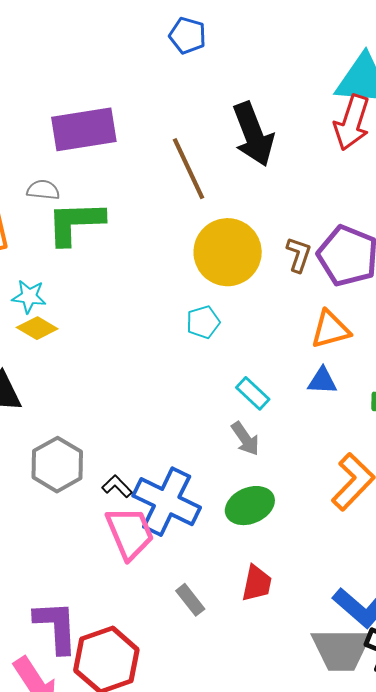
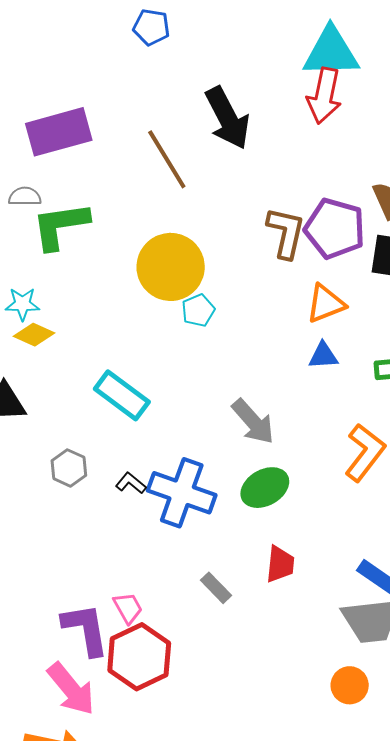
yellow circle: (228, 252) -> (171, 267), moved
brown L-shape: (299, 255) -> (286, 233), size x1.5
cyan rectangle: (253, 393) -> (122, 395), moved, size x1.6
gray arrow: (245, 439) -> (253, 422), size x1.4
gray hexagon: (57, 465) -> (69, 468), size x0.7
pink trapezoid: (130, 533) -> (128, 608), moved, size x0.6

